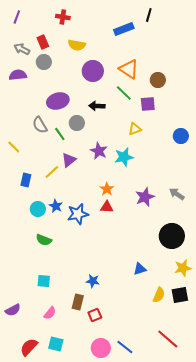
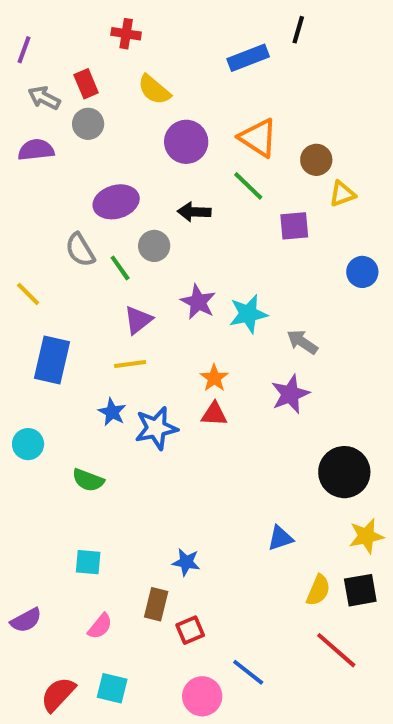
purple line: (17, 17) -> (24, 50), moved
yellow semicircle: (77, 45) -> (154, 90), turned 30
purple square: (148, 104) -> (294, 226), moved
yellow triangle: (135, 129) -> (342, 194), moved
yellow line: (52, 172) -> (130, 364), moved, turned 35
blue rectangle: (26, 180) -> (52, 360), size x1.6
gray arrow: (177, 194) -> (302, 342), moved
cyan circle: (38, 209) -> (28, 444), moved
red line: (168, 339) -> (336, 650), moved
blue line: (125, 347) -> (248, 672), moved

